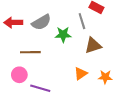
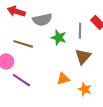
brown triangle: (93, 46) -> (83, 57), turned -48

